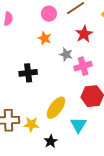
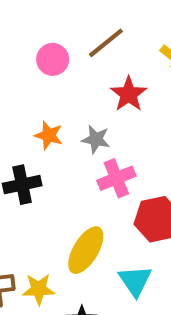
orange star: (45, 38) -> (49, 135), moved
pink cross: (83, 66) -> (116, 178), moved

